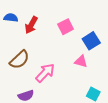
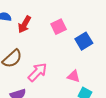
pink triangle: (81, 61) -> (74, 76), moved

